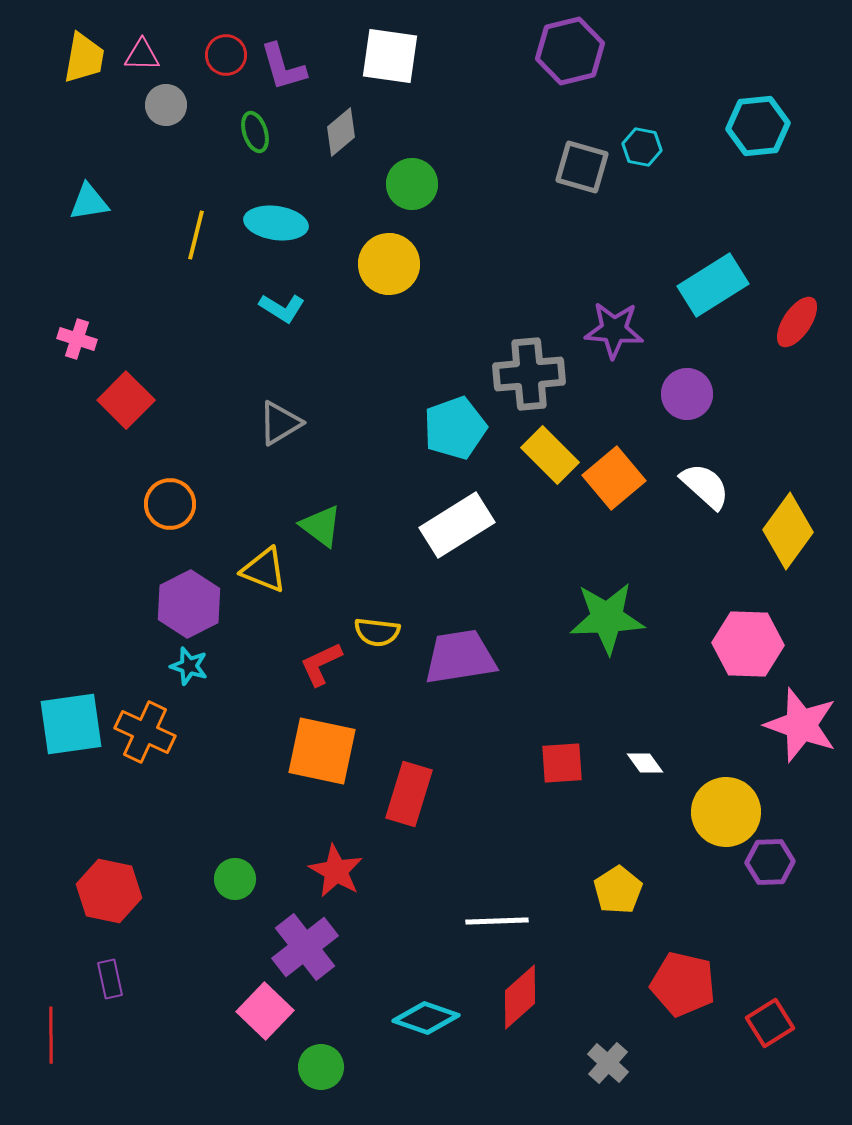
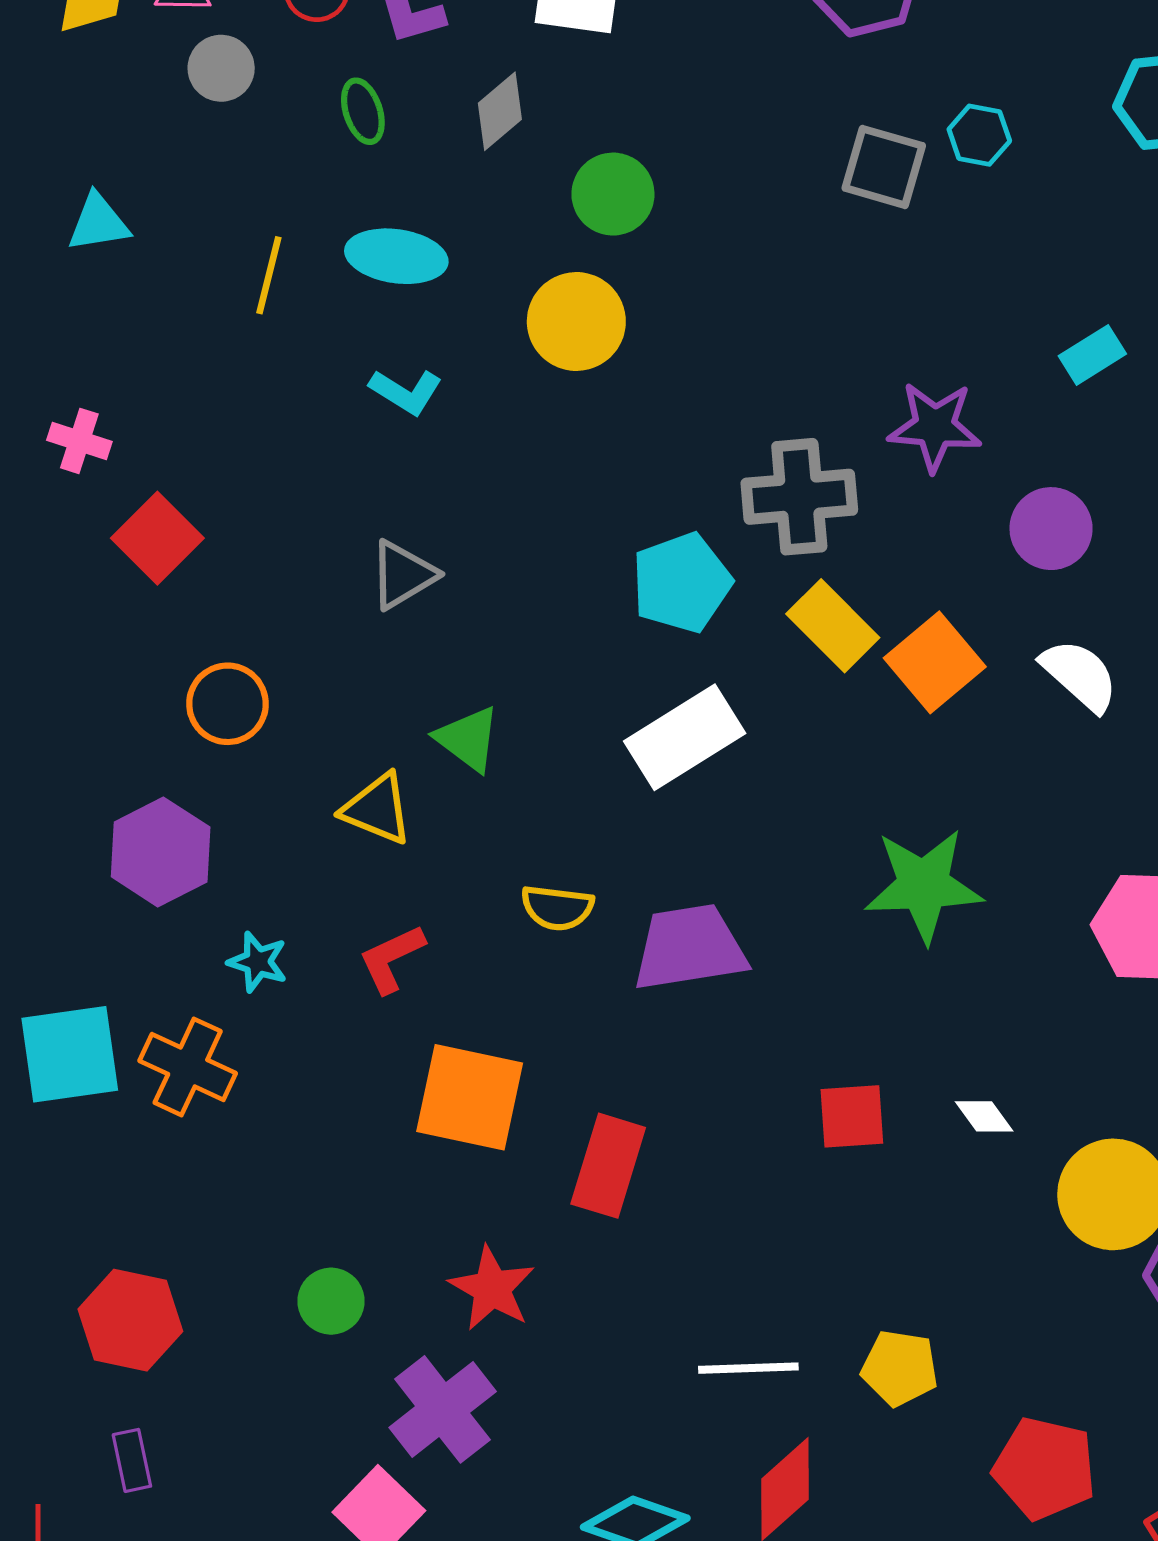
cyan rectangle: (713, 285) -> (1092, 355), size x0.6
purple hexagon: (189, 604) -> (161, 852), moved
red L-shape: (321, 664) -> (392, 959), moved
yellow pentagon: (618, 890) -> (900, 1368), moved, turned -30

